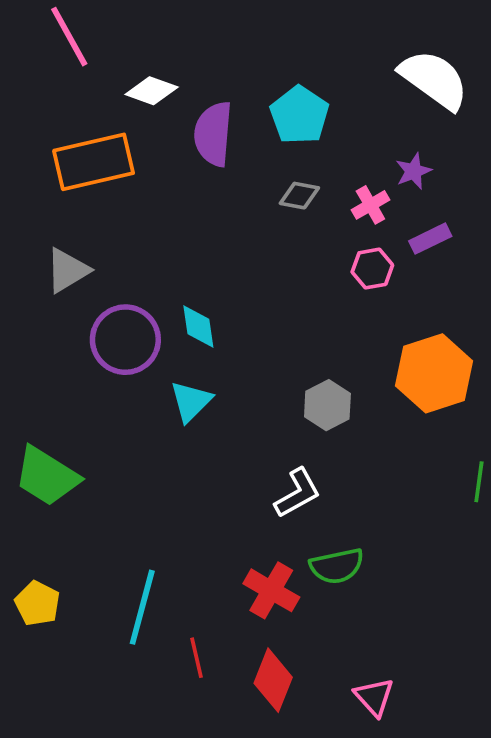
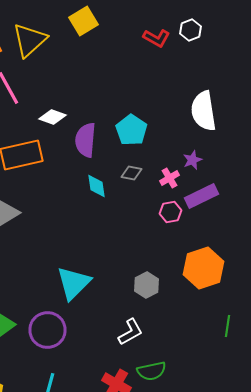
white semicircle: (434, 80) -> (204, 111), turned -135
purple rectangle: (430, 239) -> (202, 196), size x1.5
cyan diamond: (198, 327) -> (96, 186), moved
purple circle: (125, 340) -> (48, 330), moved
cyan triangle: (191, 401) -> (74, 283), size x1.5

